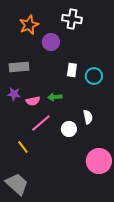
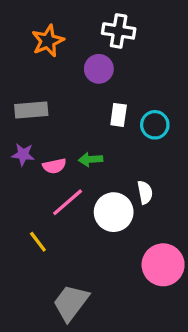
purple circle: (51, 42) -> (99, 69), moved
white circle: (69, 129) -> (114, 212), size x1.5
gray trapezoid: (17, 184) -> (71, 303), moved, turned -95

